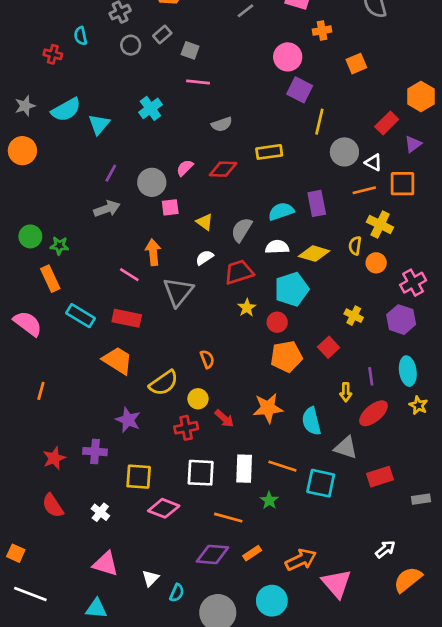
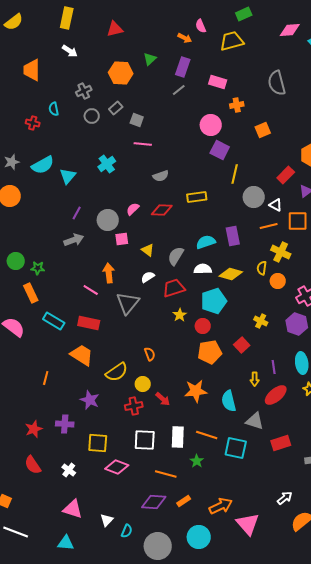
orange line: (41, 391) -> (46, 378), moved

